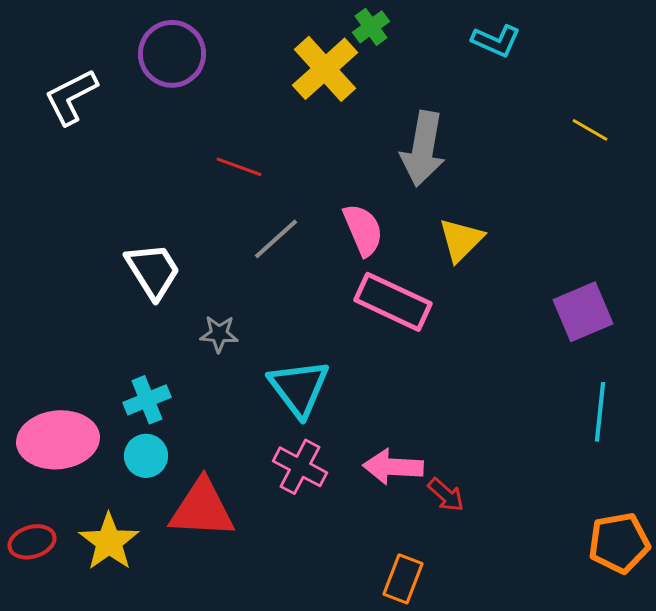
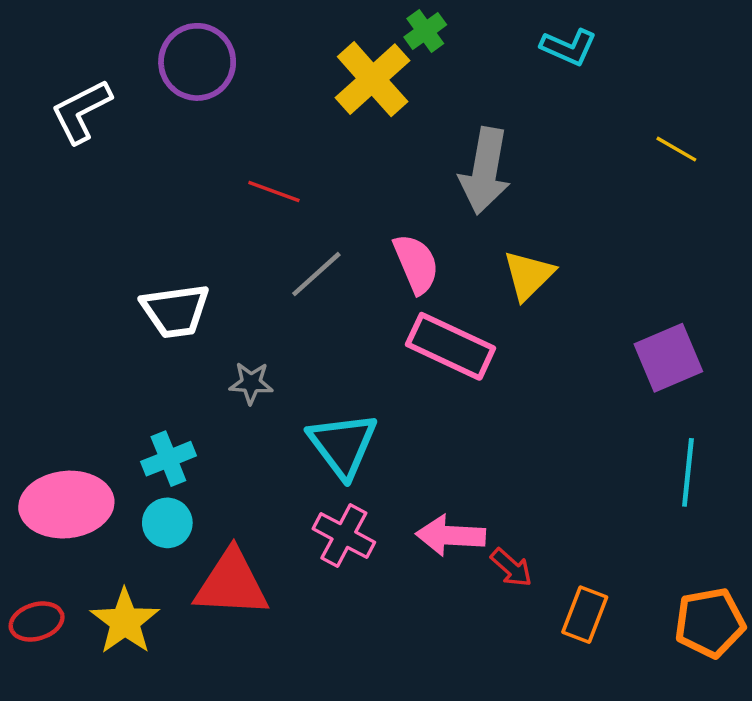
white trapezoid: (153, 271) -> (175, 311), turned 114
orange rectangle: (403, 579) -> (585, 615), moved

